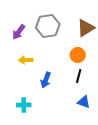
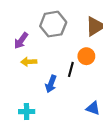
purple arrow: (19, 32) -> (21, 41), moved
black line: (79, 76) -> (71, 69), moved

